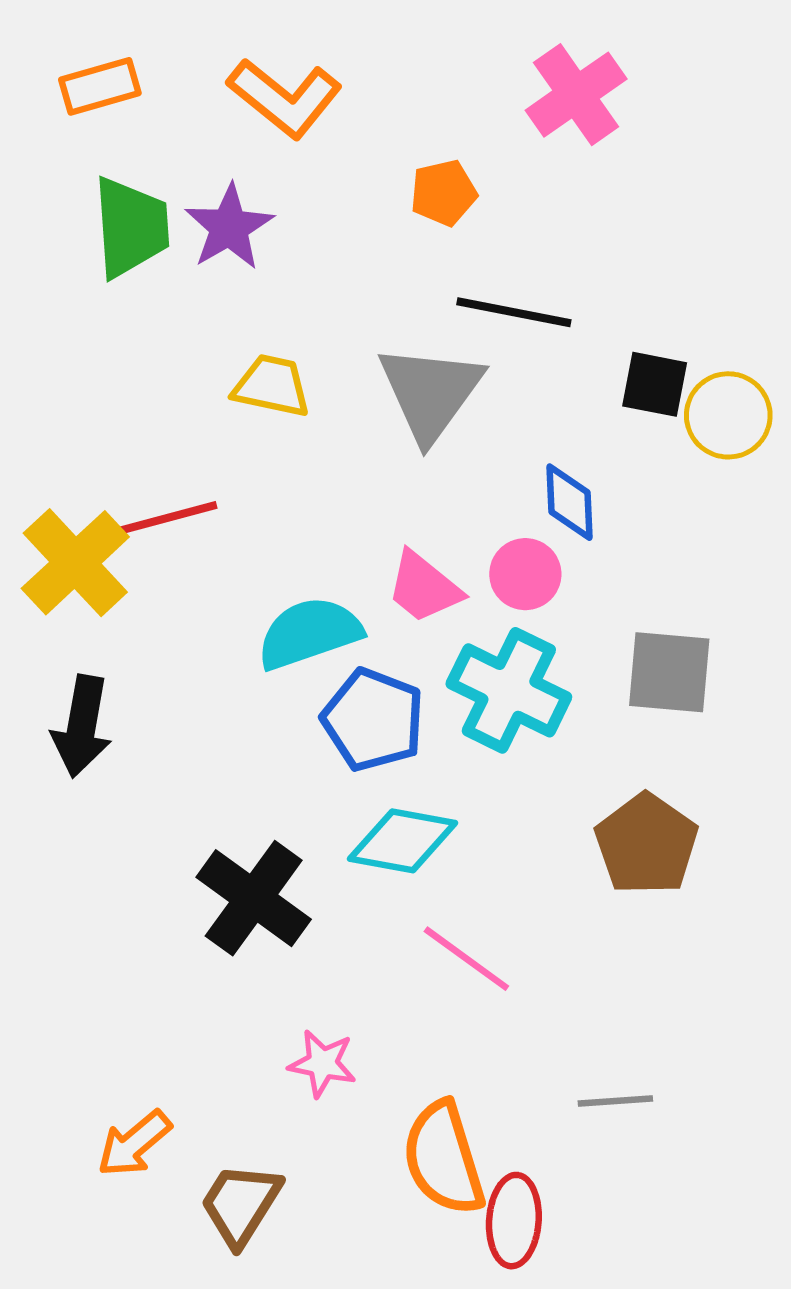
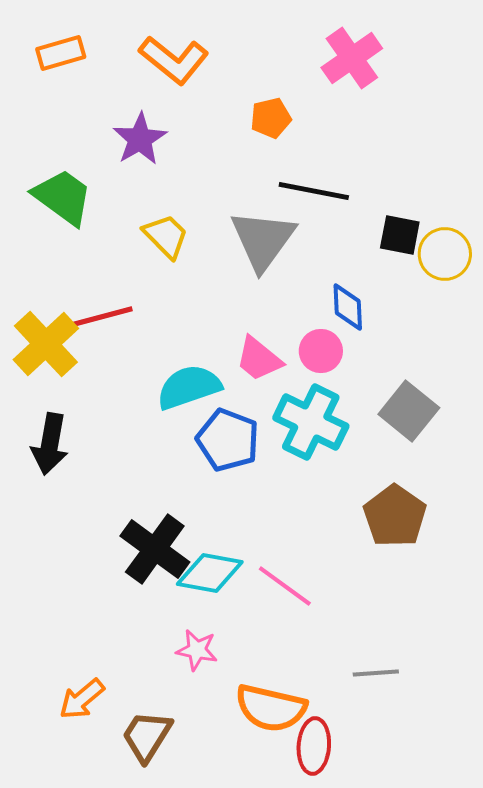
green trapezoid: (131, 227) -> (63, 197), moved, turned -50
yellow trapezoid: (272, 386) -> (166, 236), turned 33
gray square: (669, 672) -> (409, 411), turned 34
cyan diamond: (403, 841) -> (210, 573), moved
orange semicircle: (443, 1158) -> (271, 708), turned -60

